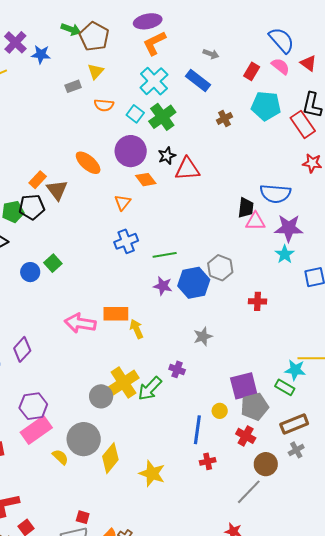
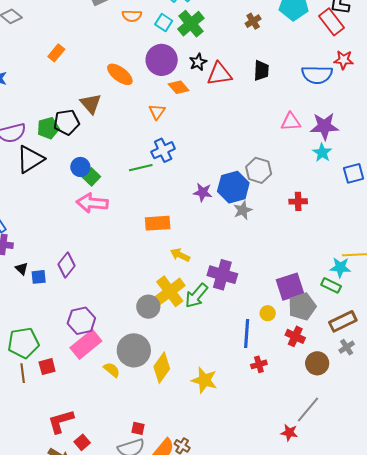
orange rectangle: (38, 180) -> (56, 53), moved
blue semicircle: (275, 194) -> (317, 75), moved
black trapezoid: (246, 208) -> (261, 71), moved
green line: (165, 255) -> (141, 168), moved
blue circle: (30, 272) -> (80, 167), moved
pink arrow: (80, 323) -> (92, 203), moved
yellow arrow: (136, 329) -> (180, 255), moved, turned -36
gray star: (203, 336) -> (243, 210), moved
purple cross: (177, 369) -> (222, 275), size x1.8
gray line: (249, 492) -> (308, 410), moved

